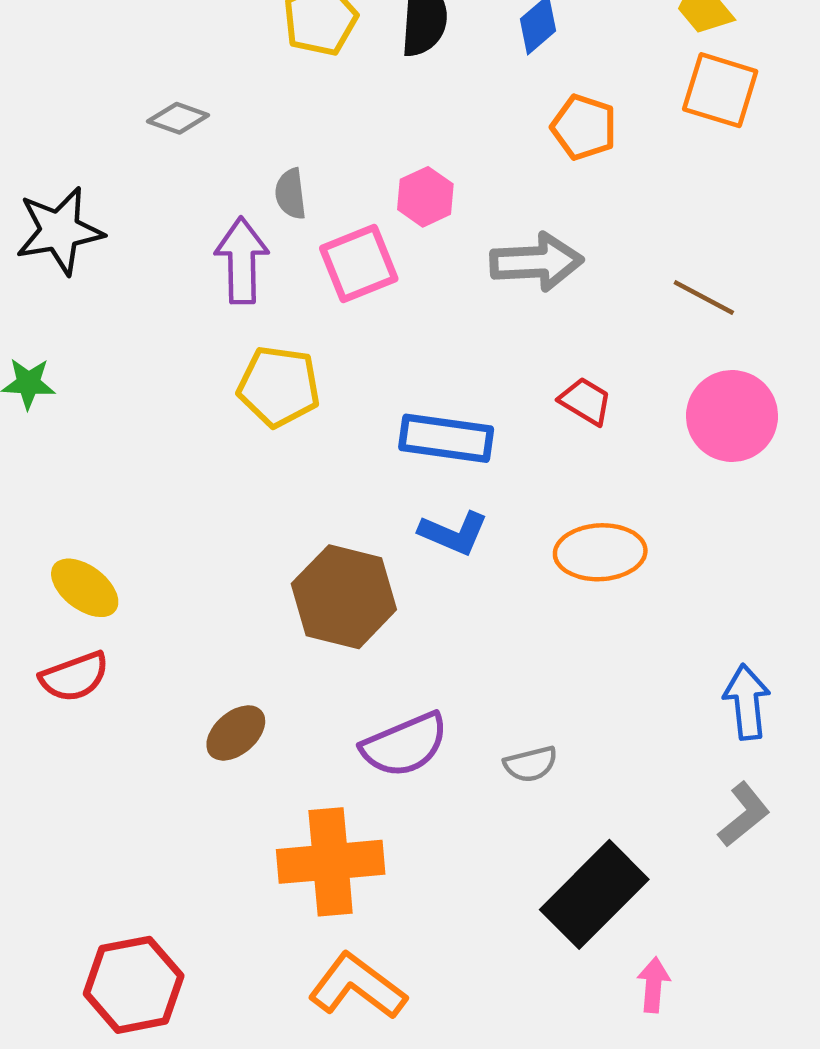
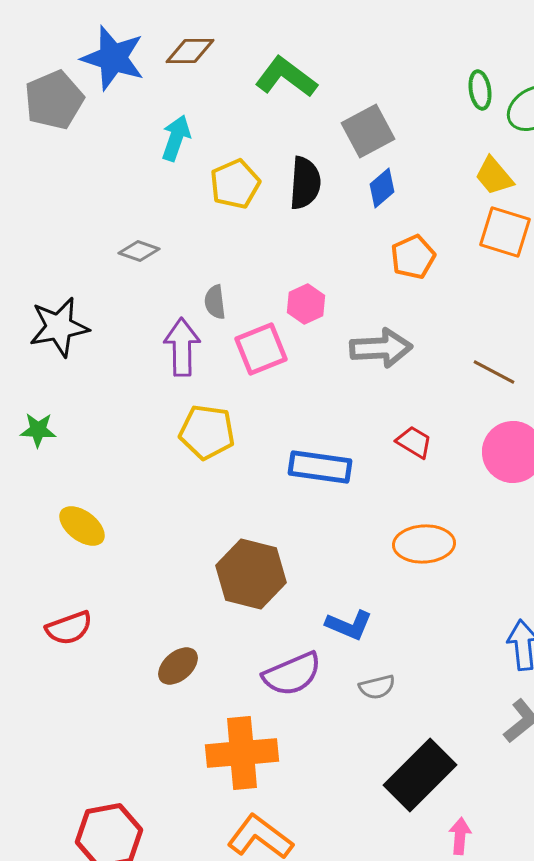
orange pentagon: (584, 127) -> (413, 257), turned 30
blue L-shape: (454, 533) -> (349, 625), moved
yellow ellipse: (85, 588) -> (82, 526), moved

